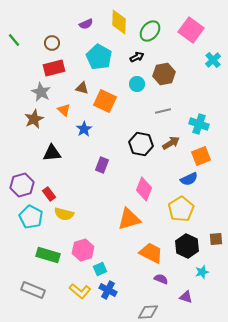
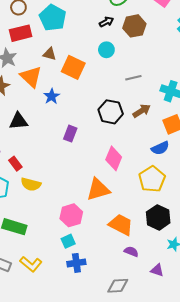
cyan pentagon: (99, 57) -> (53, 18), moved
brown hexagon: (164, 74) -> (134, 26), moved
orange triangle: (64, 110) -> (31, 77), size x1.6
pink hexagon: (83, 250) -> (71, 215), moved
blue cross: (108, 290) -> (76, 263), turned -36
yellow L-shape: (80, 291) -> (31, 264), moved

